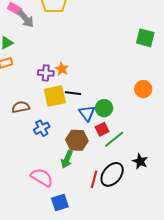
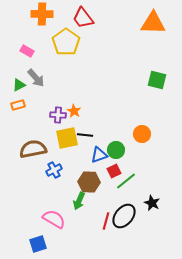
gray arrow: (26, 19) -> (36, 78), moved
orange circle: (143, 89) -> (142, 134), moved
brown semicircle: (21, 107) -> (33, 149), size x1.5
blue triangle: (87, 113) -> (99, 155), turned 48
blue square: (60, 203) -> (38, 244), moved

